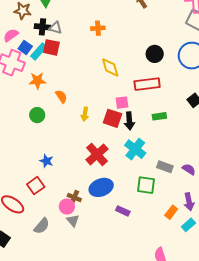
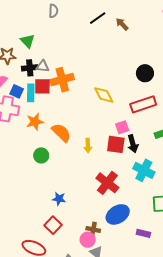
orange cross: (98, 28) -> (62, 80), moved, size x1.6
cyan rectangle: (39, 52) -> (31, 93), turned -30
orange semicircle: (61, 96) -> (61, 133), size x1.5

